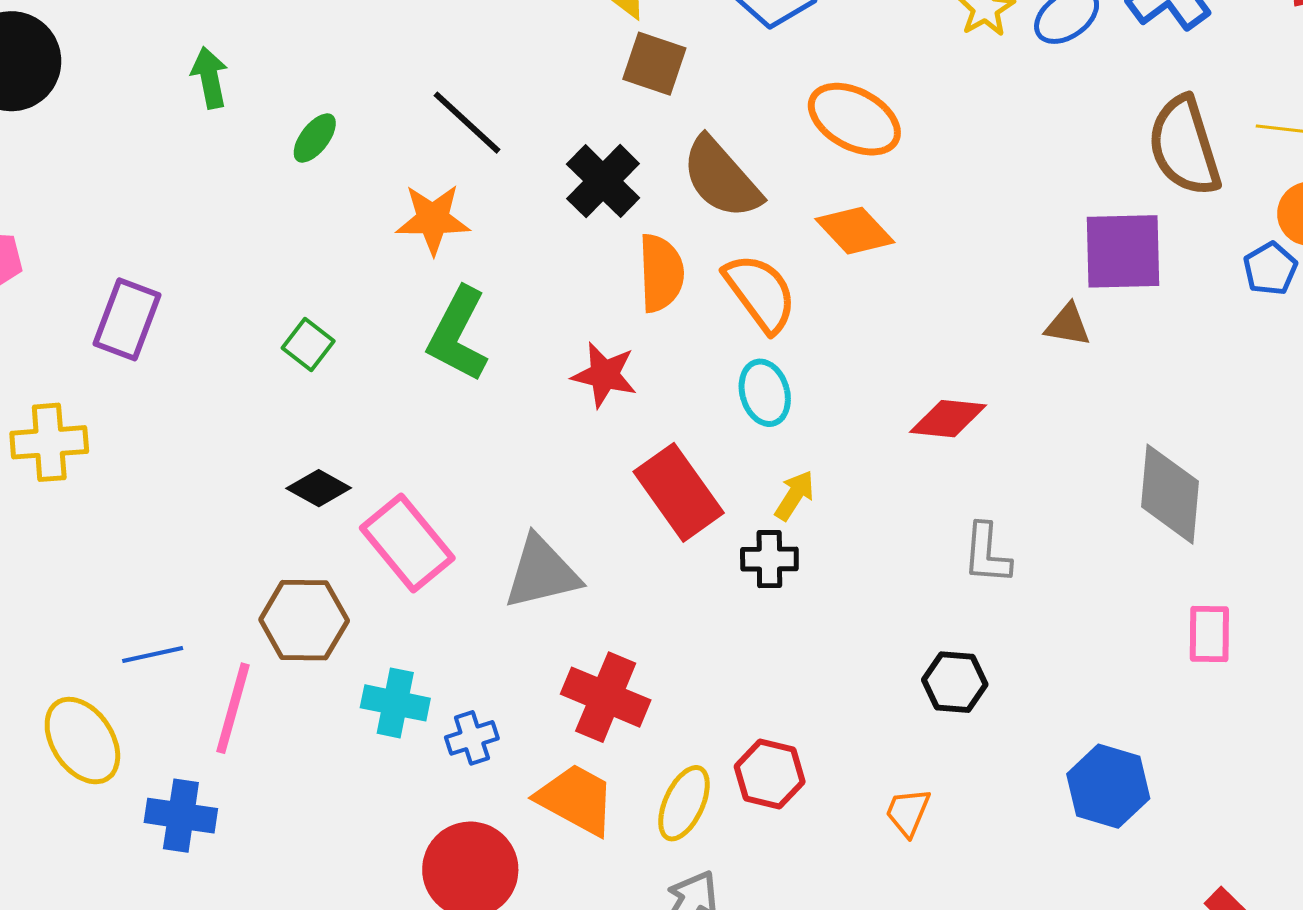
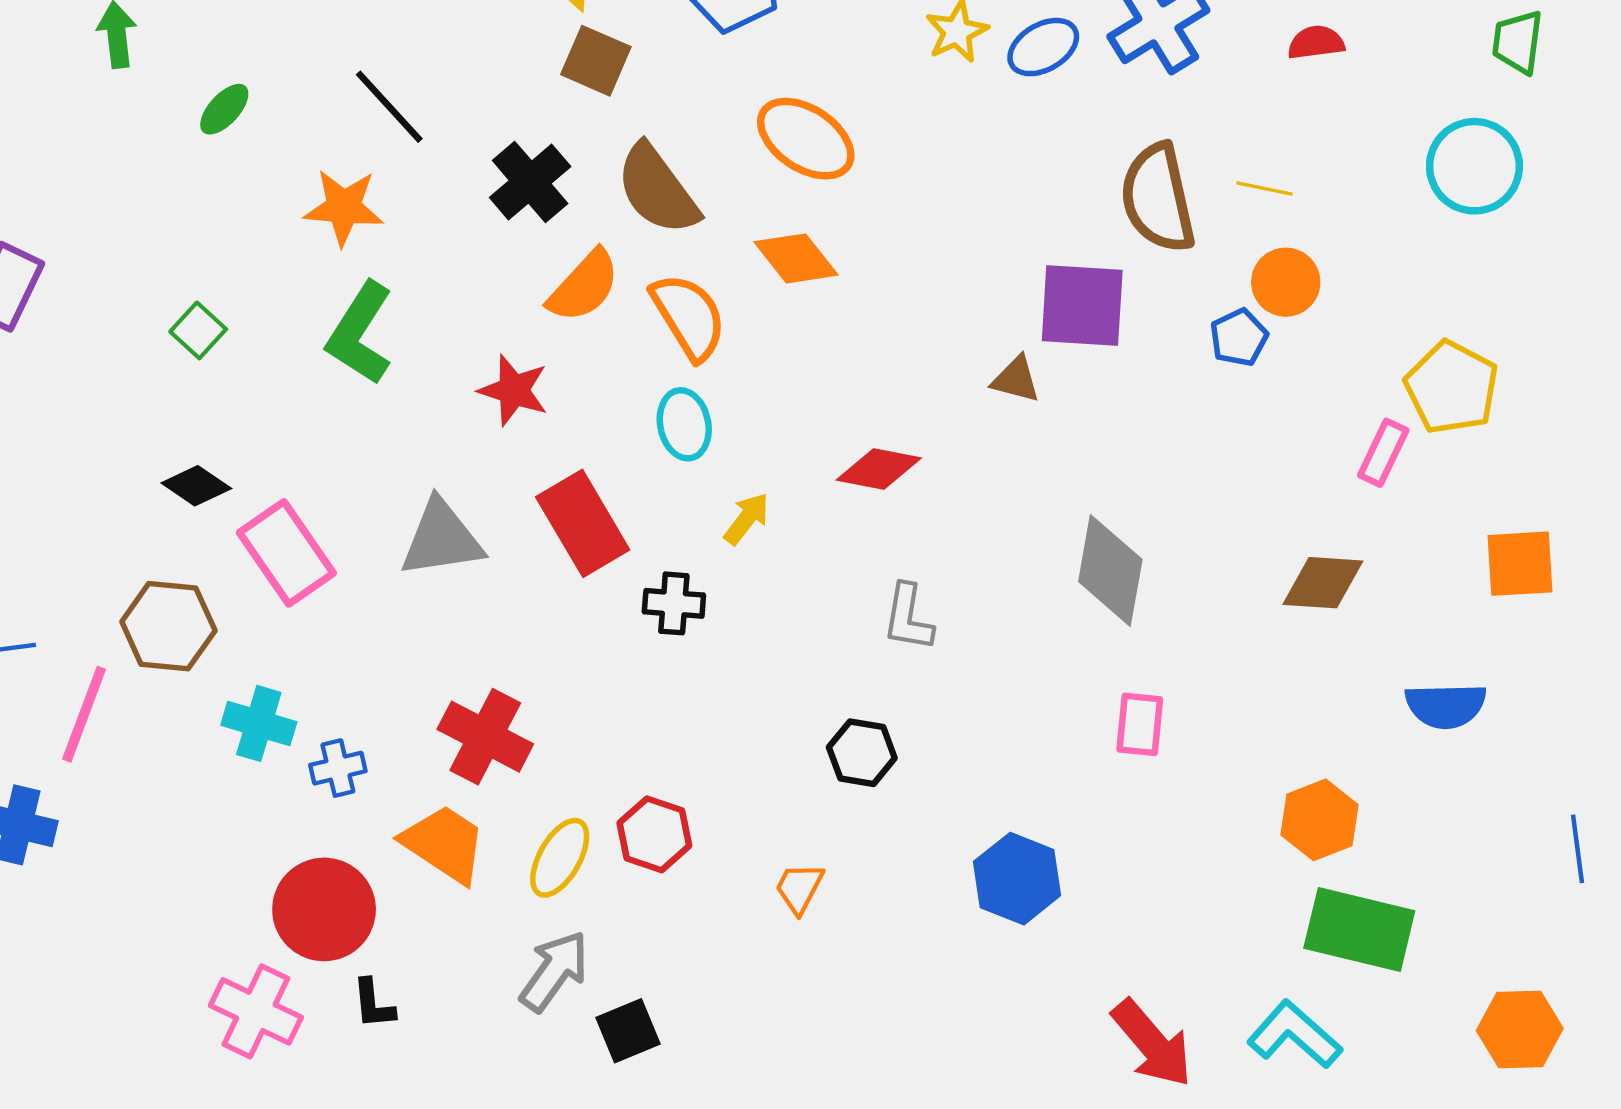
orange semicircle: (661, 273) -> (584, 286), turned 40
yellow arrow: (795, 495) -> (747, 519), moved
gray triangle: (542, 573) -> (442, 539), moved

